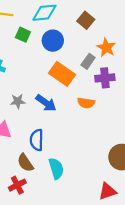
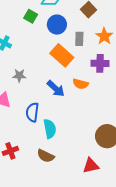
gray rectangle: (88, 61) -> (79, 39), moved, turned -40
blue arrow: (46, 103) -> (56, 89), moved
brown semicircle: (25, 163) -> (46, 156), moved, turned -36
cyan semicircle: (56, 168) -> (50, 129), moved

